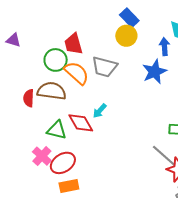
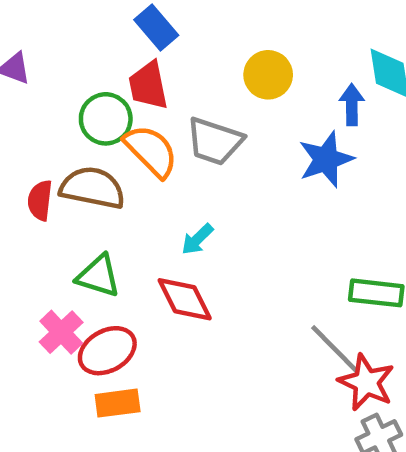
blue rectangle: (129, 18) -> (156, 27), moved
red diamond: (81, 123) -> (185, 299), moved

